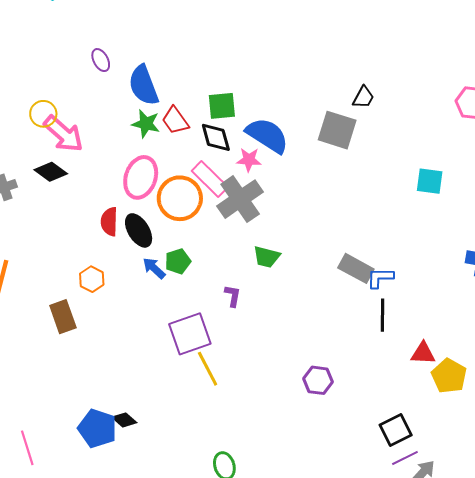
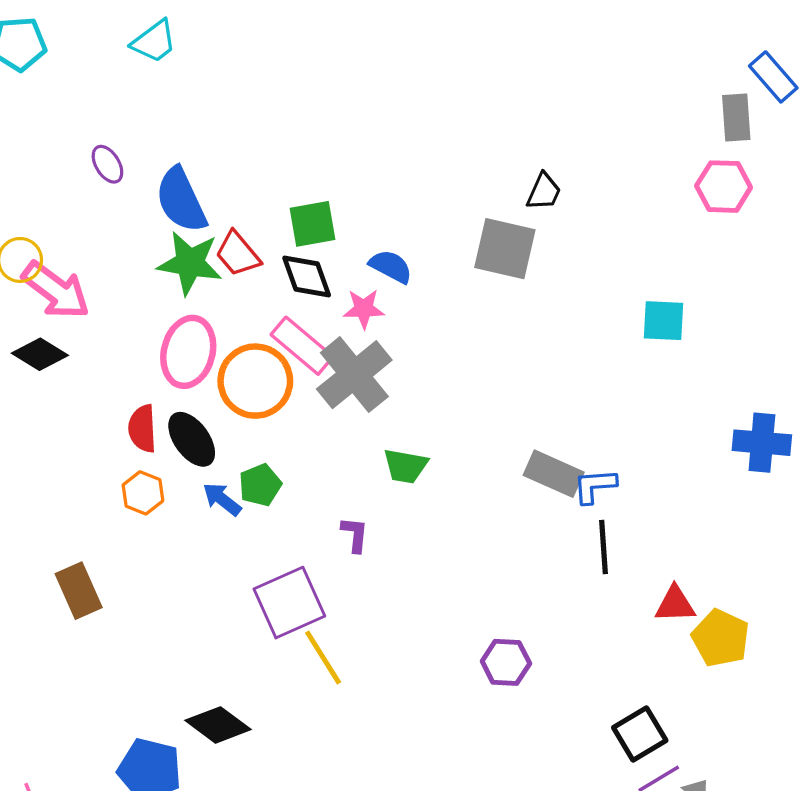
green star: (146, 124) -> (190, 263), size x1.4
blue semicircle: (267, 135) -> (391, 266), size x0.6
orange hexagon: (92, 279) -> (143, 493), moved
black diamond: (124, 420) -> (218, 725), moved, size x1.5

